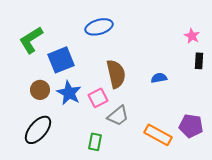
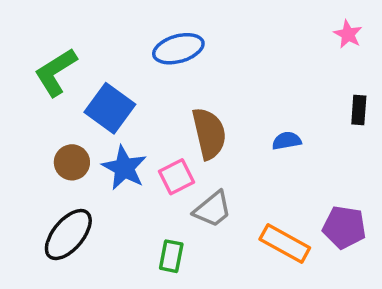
pink star: (192, 36) -> (348, 34), moved
blue square: (61, 60) -> (110, 108), turned -32

